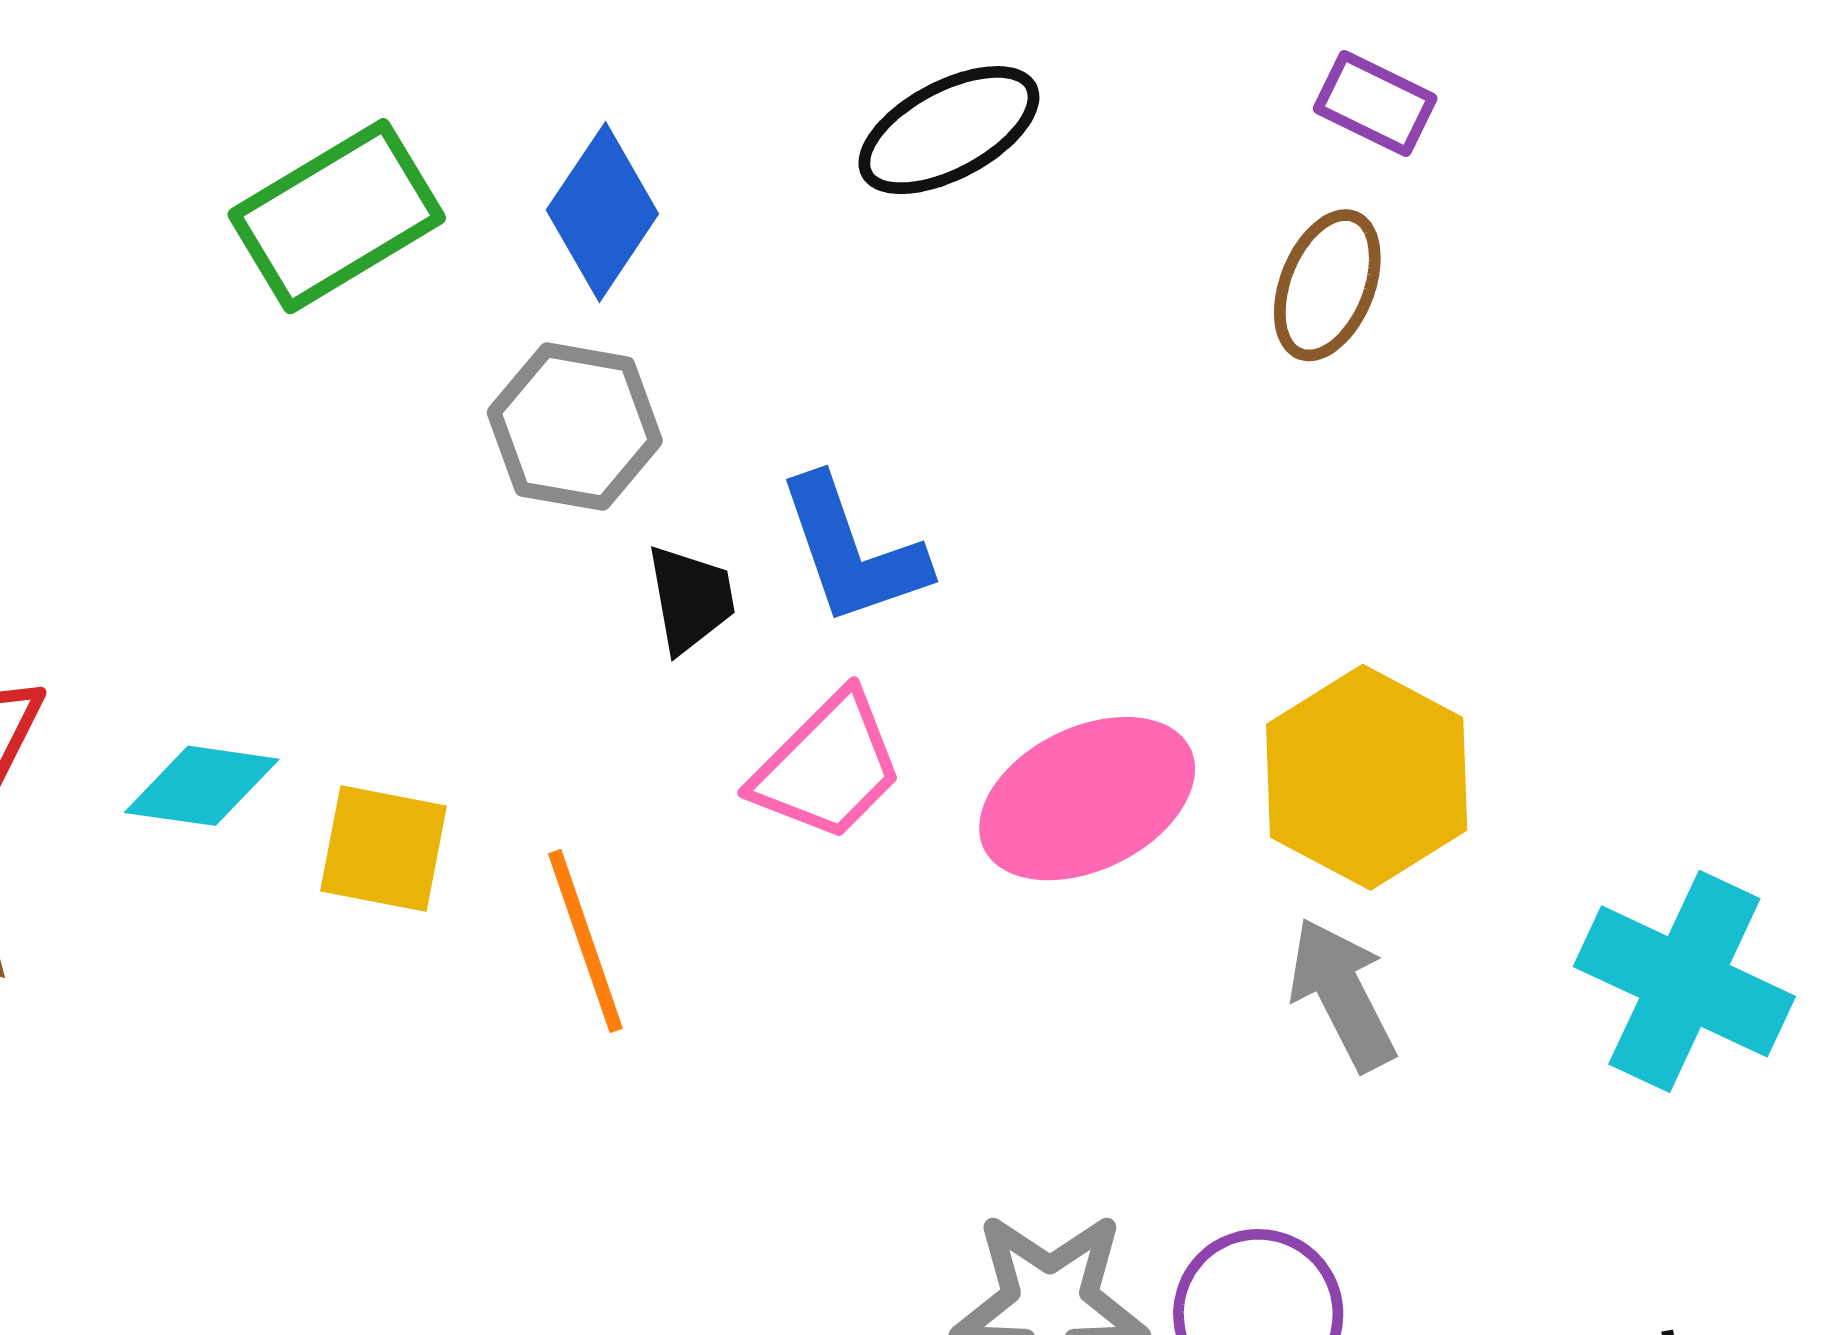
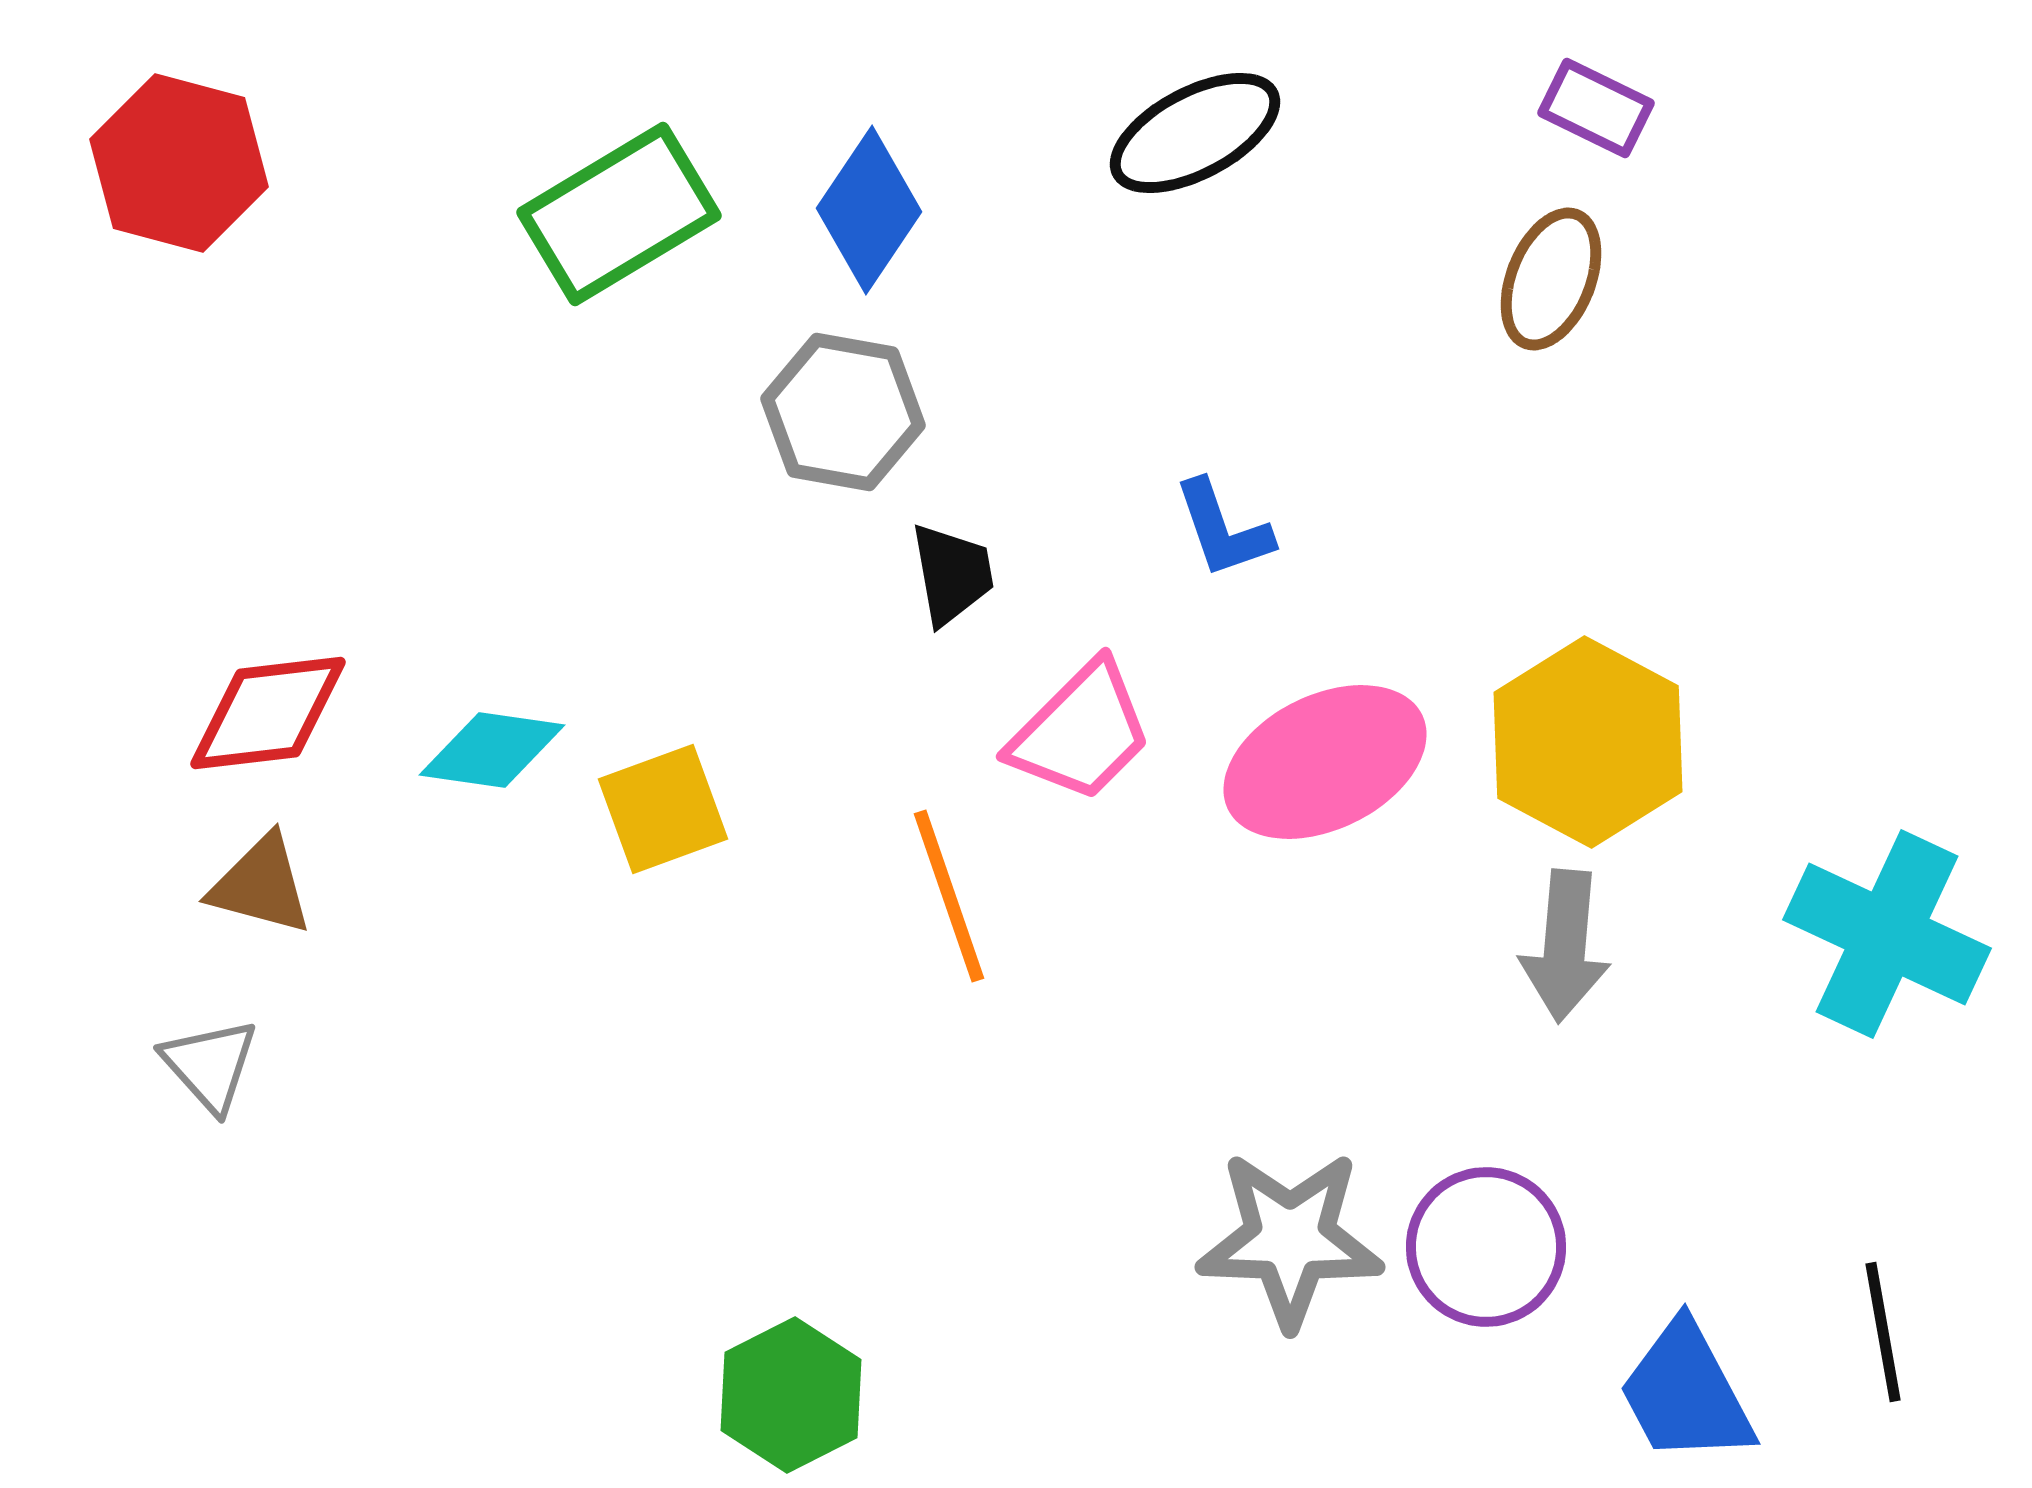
blue L-shape: (852, 551) -> (1223, 529), moved, size x0.7
yellow square: (384, 849) -> (663, 809), turned -31
orange line: (585, 941) -> (949, 896), moved
gray arrow: (1342, 994) -> (1565, 946), turned -148

